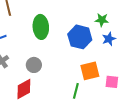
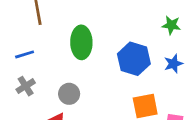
green star: (102, 20) -> (171, 25), moved

